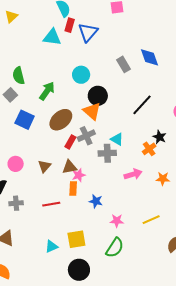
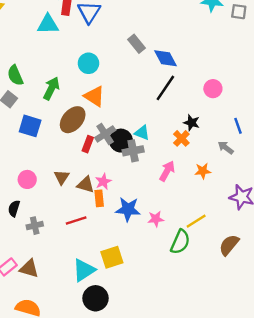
blue diamond: (149, 57) -> (166, 58), moved
black circle: (98, 96) -> (121, 141), moved
orange triangle: (92, 111) -> (94, 96), moved
brown triangle: (70, 167) -> (86, 185), moved, turned 35
pink arrow: (133, 174) -> (167, 171), turned -36
blue star: (96, 201) -> (128, 209), size x1.5
pink star: (117, 221) -> (156, 219), moved
cyan triangle: (51, 246) -> (84, 270), size x1.5
green semicircle: (115, 248) -> (180, 242), moved
black circle: (79, 270) -> (95, 298), moved

